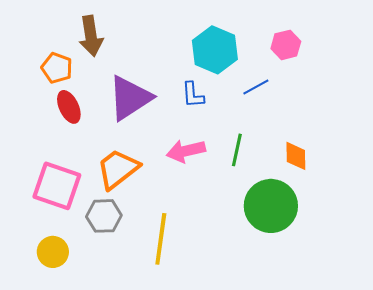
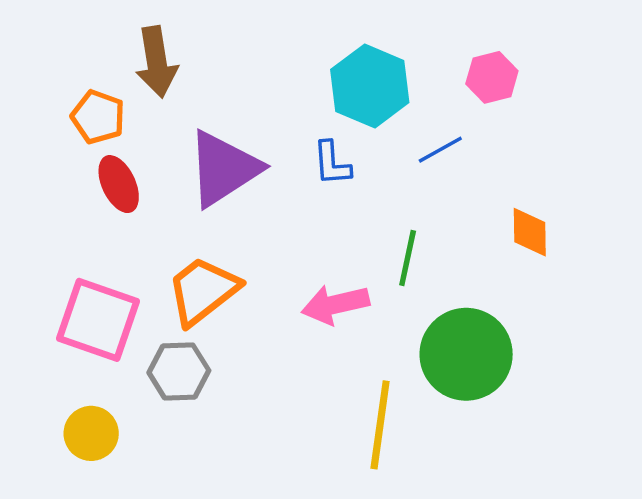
pink arrow: (186, 151) -> (335, 304), moved
orange diamond: (296, 156) -> (530, 232), moved
yellow line: (161, 239) -> (380, 425), moved

